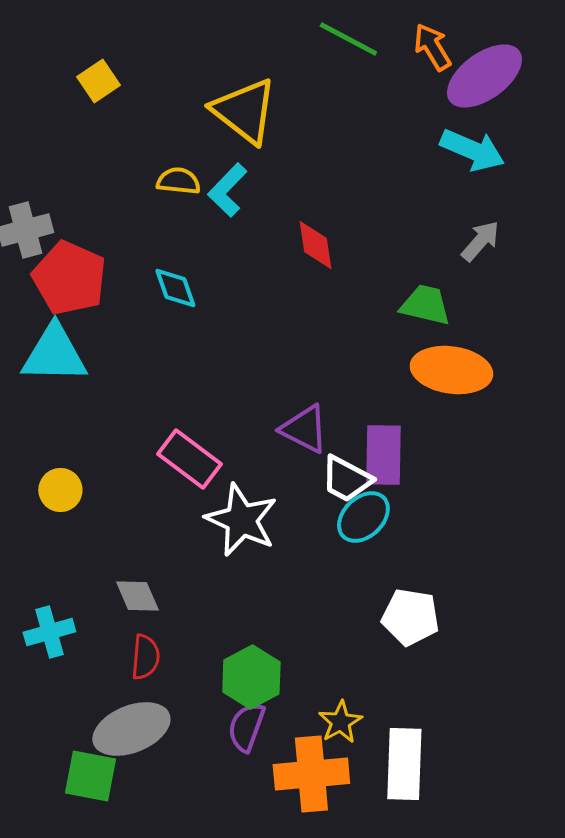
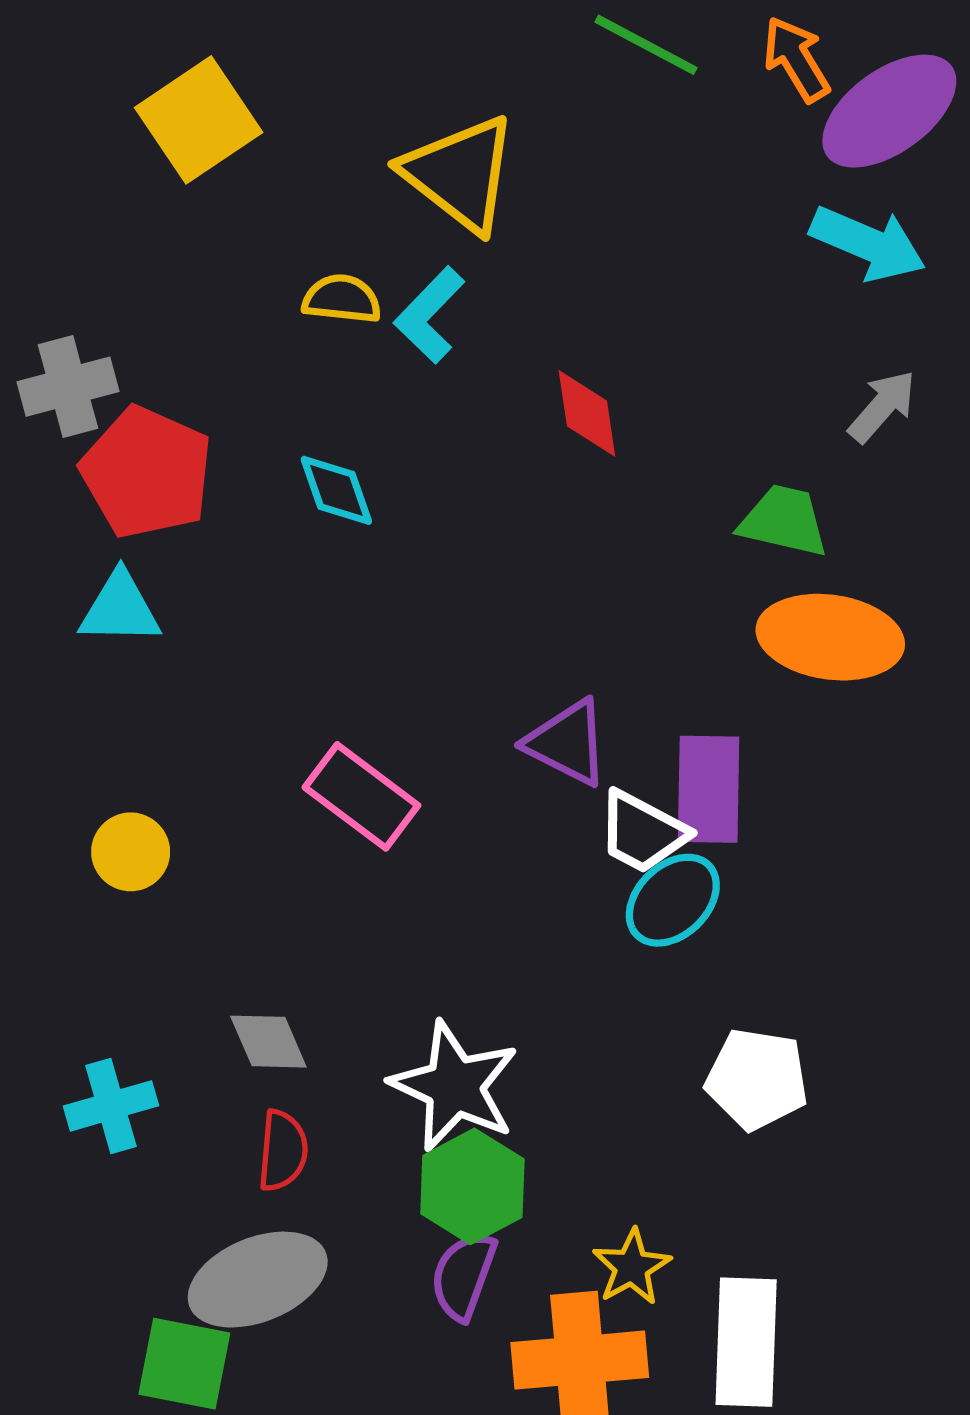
yellow square: (98, 81) -> (199, 120), size x1.6
cyan triangle: (54, 354) -> (120, 608), size x0.7
white star: (241, 520) -> (455, 1086), moved

